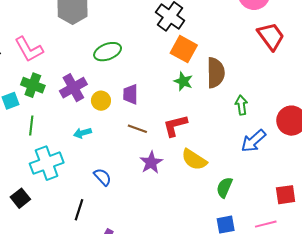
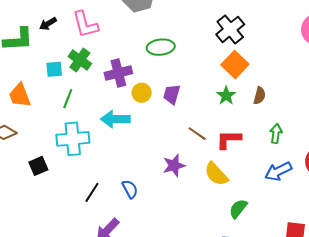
brown semicircle: (216, 73) -> (260, 96), size x0.6
red L-shape: (175, 126) -> (229, 139), moved
brown line: (137, 129) -> (197, 134), moved
cyan arrow: (82, 133) -> (115, 119), size x1.6
blue semicircle: (102, 177) -> (130, 189), moved

